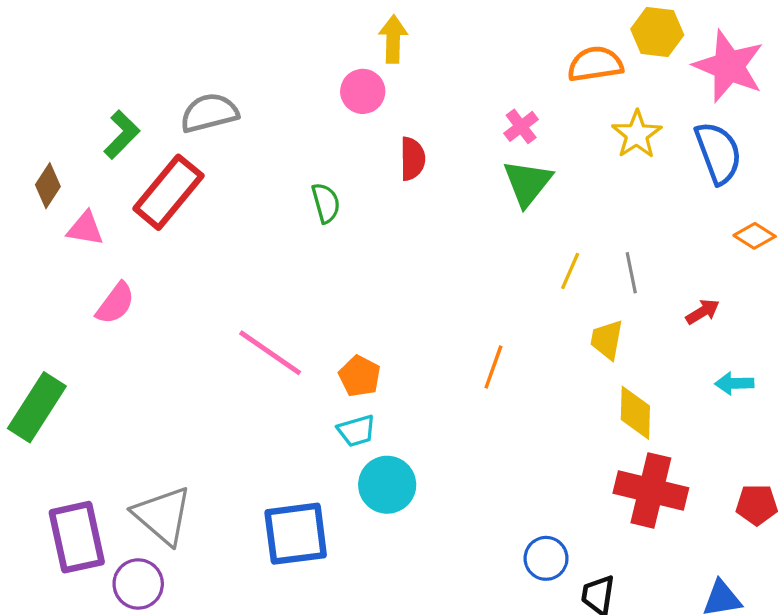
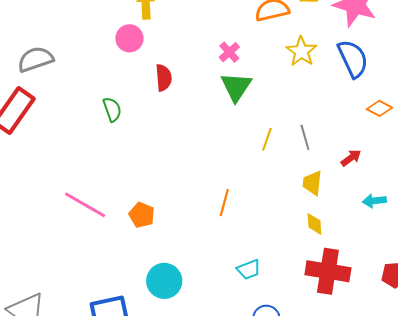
yellow trapezoid: (607, 340) -> (312, 183), moved
yellow diamond: (635, 413) -> (314, 224), size x0.7
cyan trapezoid: (356, 431) -> (249, 269), moved

